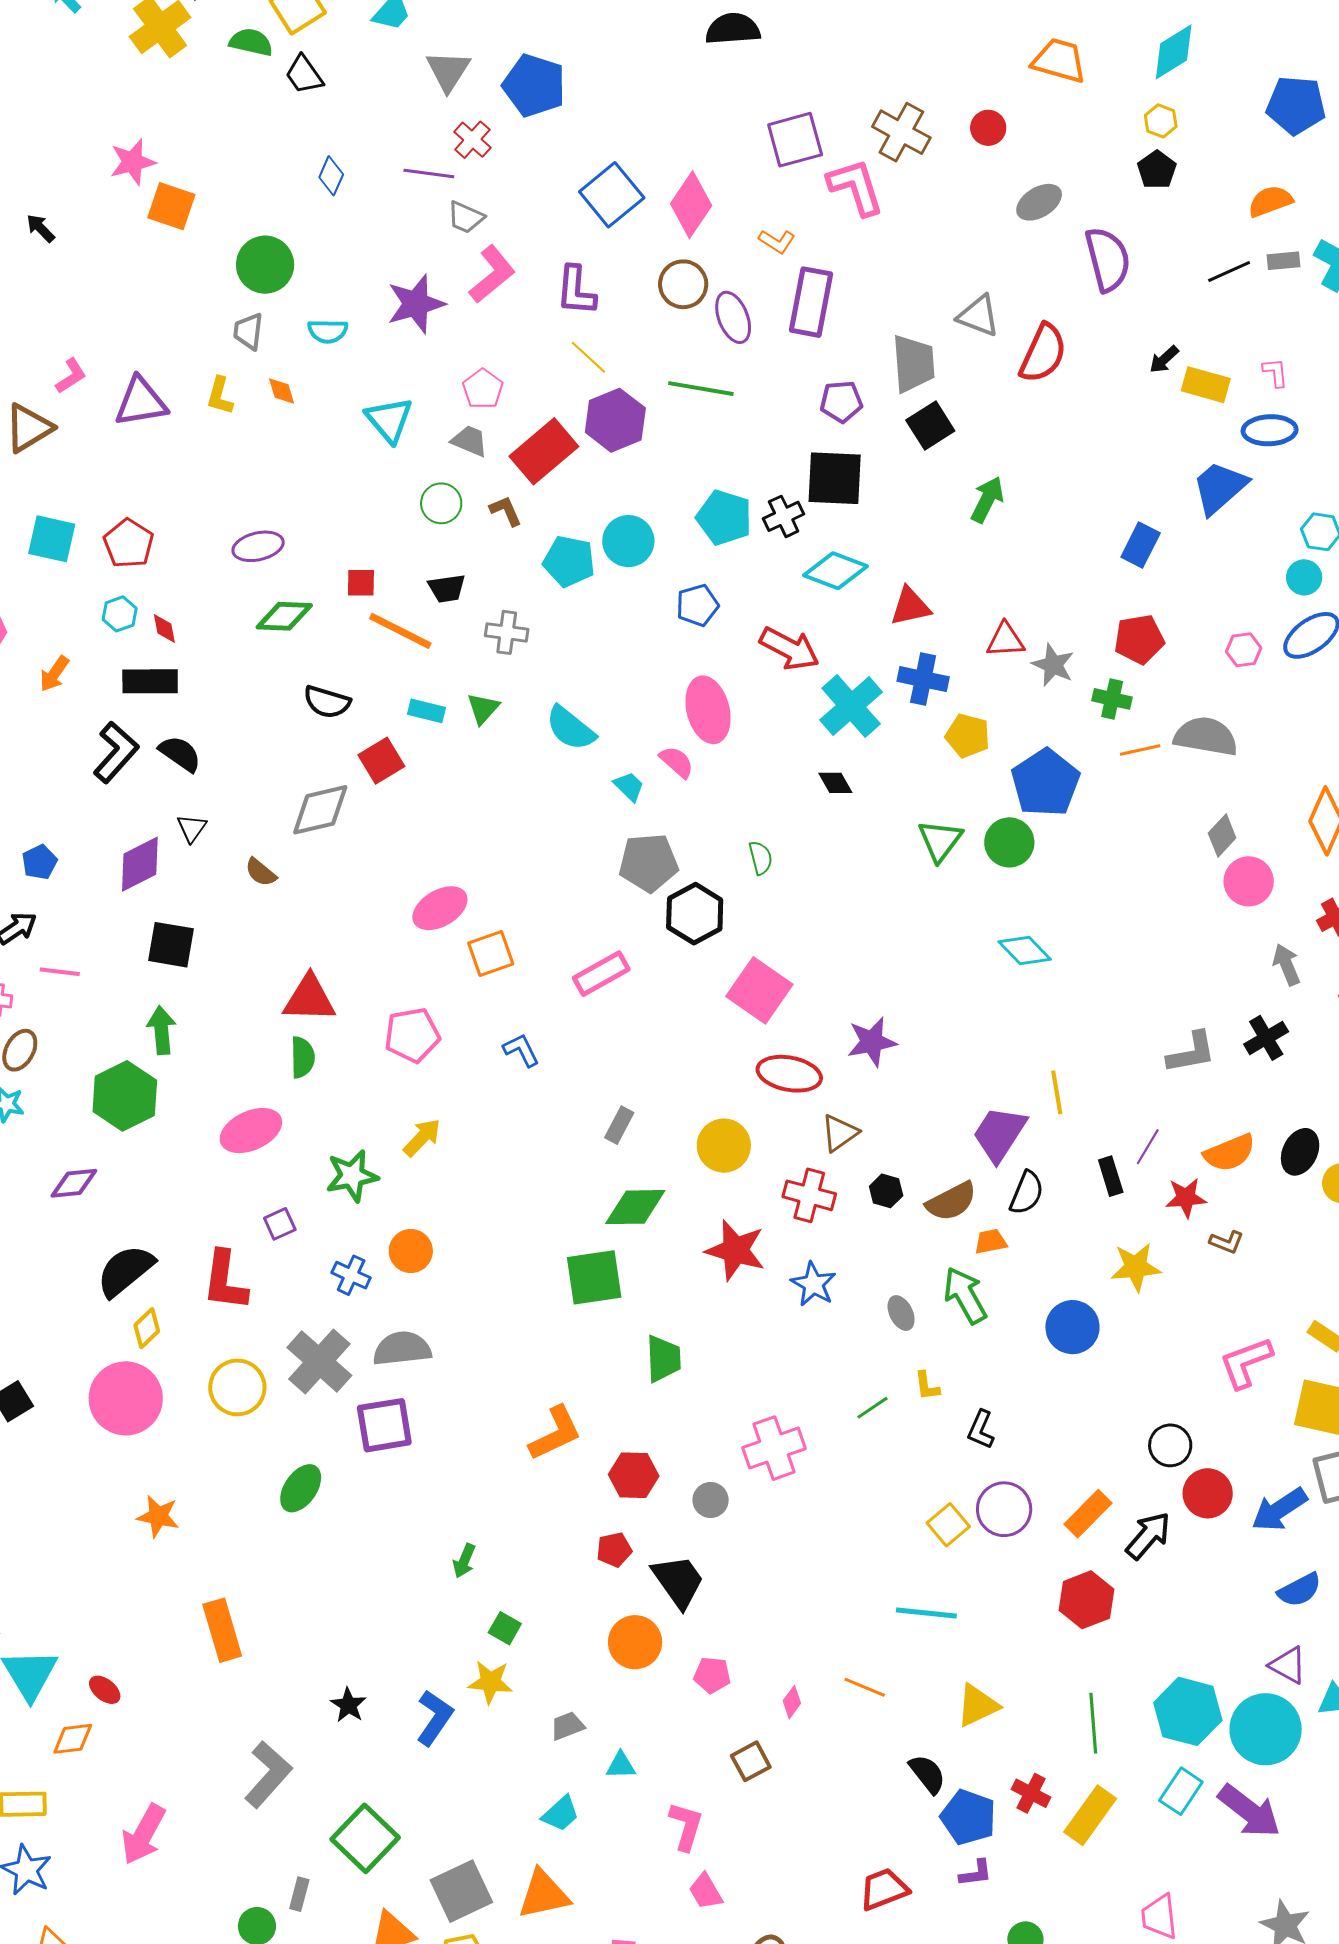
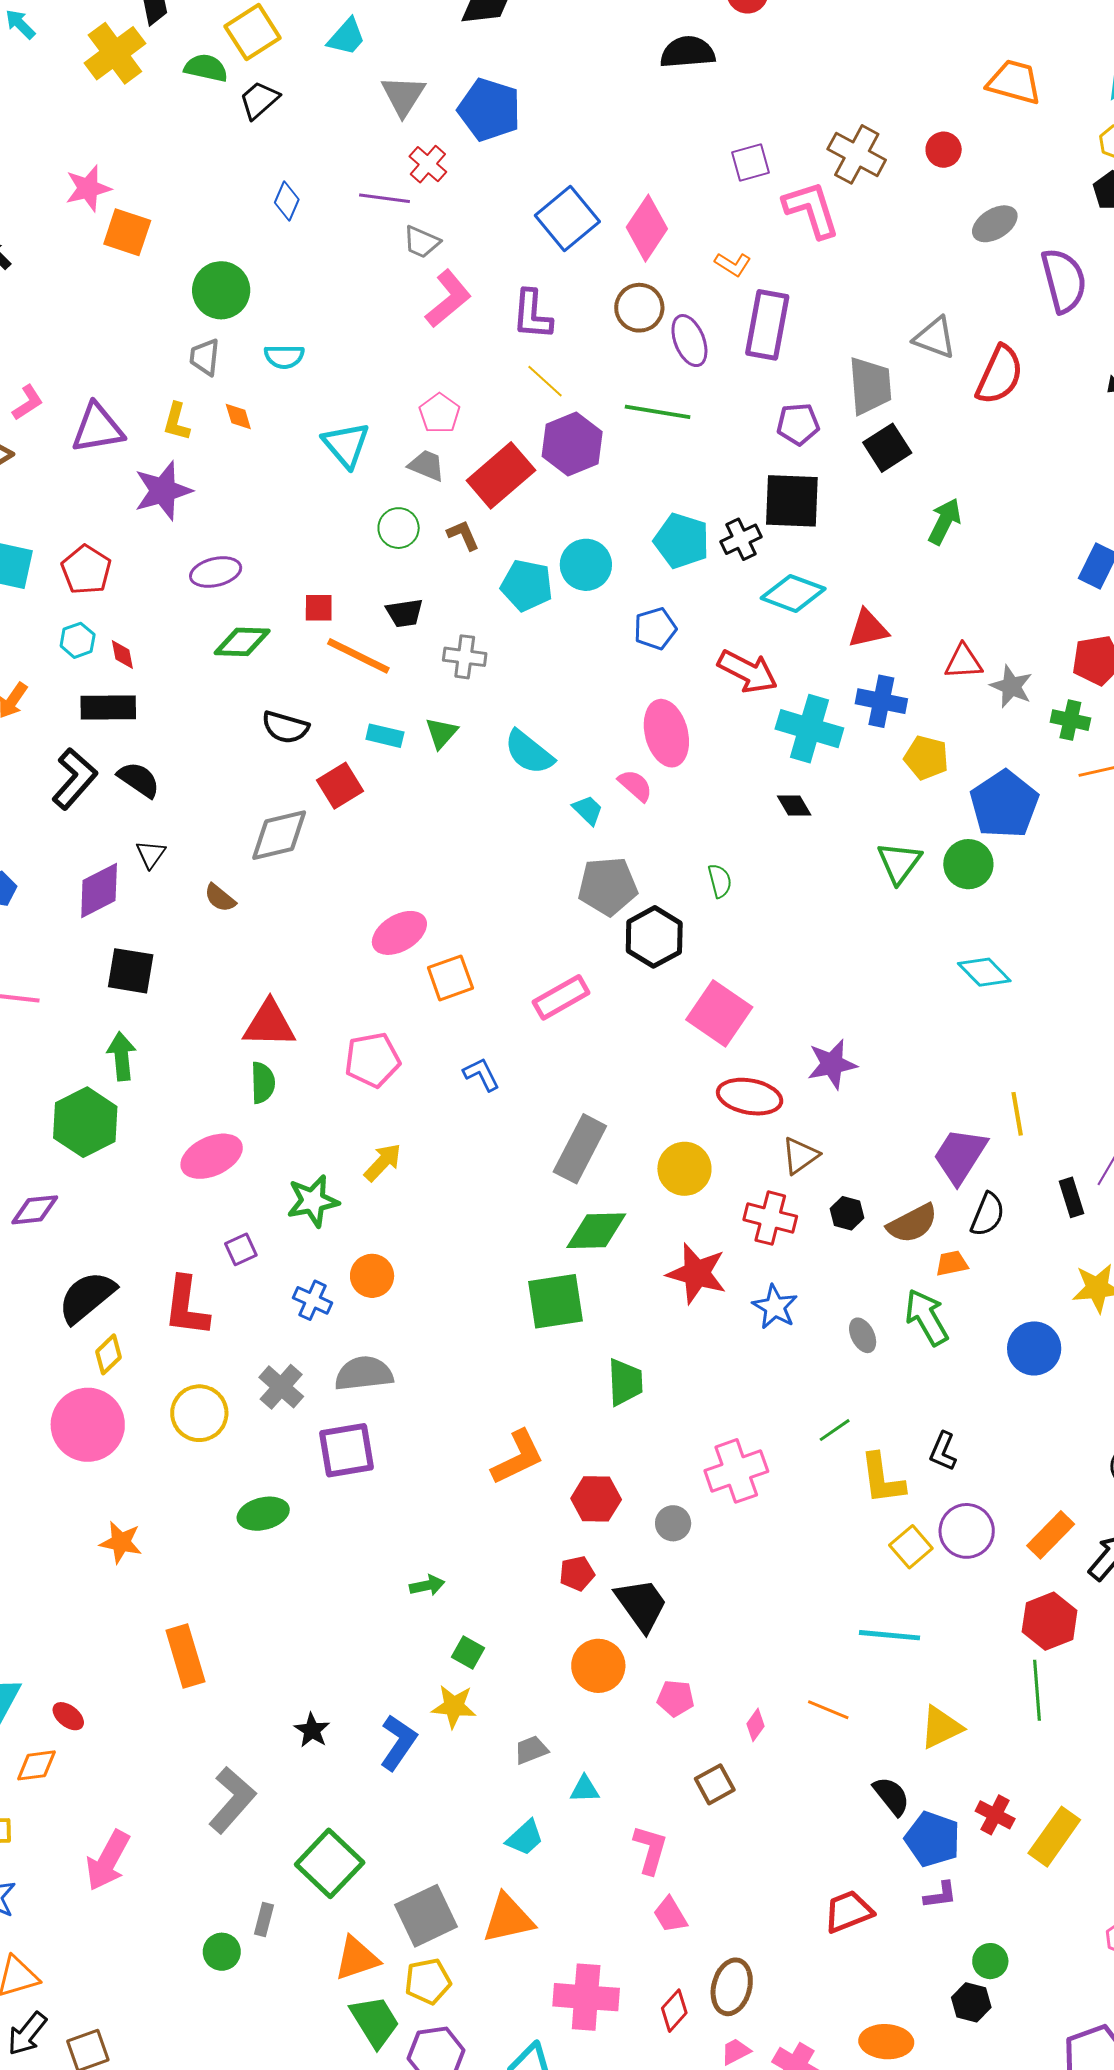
black trapezoid: (304, 75) -> (259, 100), turned 84
purple square: (795, 140) -> (750, 163), size x0.7
purple star: (416, 304) -> (163, 491), moved
cyan cross: (851, 706) -> (809, 729), turned -32
gray rectangle: (619, 1125) -> (580, 1149), size x1.8
gray cross: (319, 1361) -> (281, 1387), size x0.7
yellow L-shape: (927, 1386) -> (882, 1479), moved, size x1.8
green ellipse: (301, 1488) -> (263, 1514), turned 42
green arrow: (464, 1561) -> (427, 1585), turned -124
green line: (1093, 1723) -> (1037, 1690), moved

